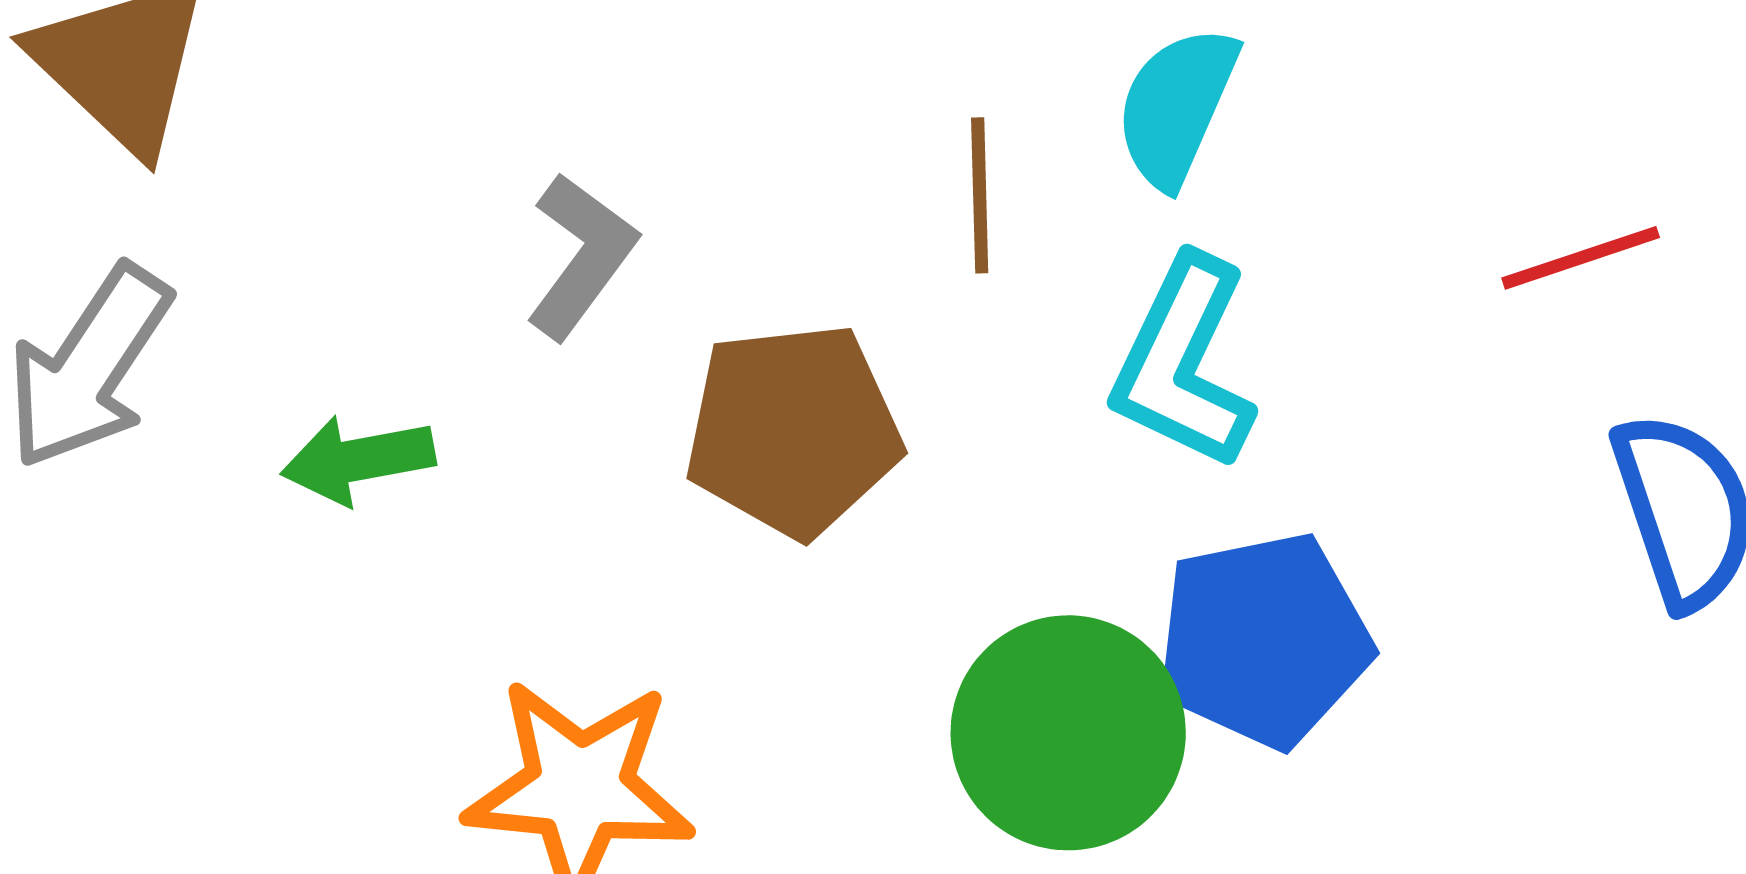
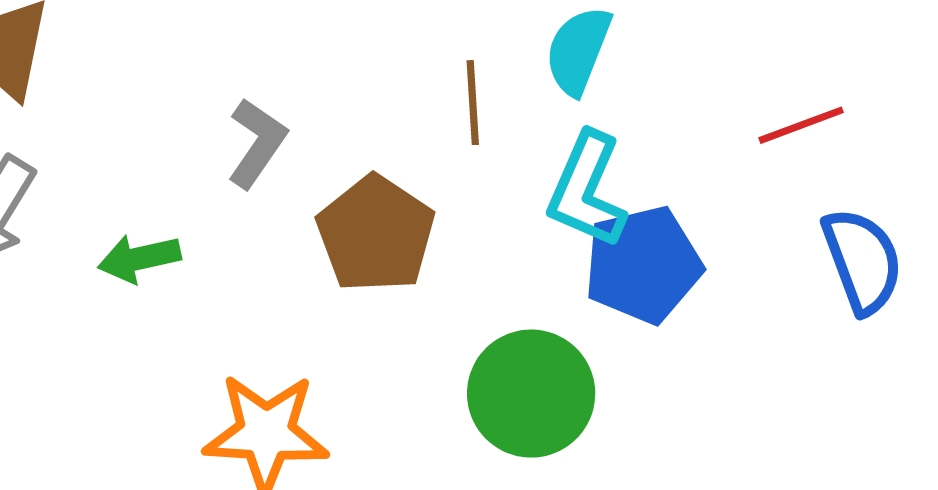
brown pentagon: (793, 430) -> (376, 234), turned -30
blue pentagon: (1264, 640) -> (643, 265), moved

